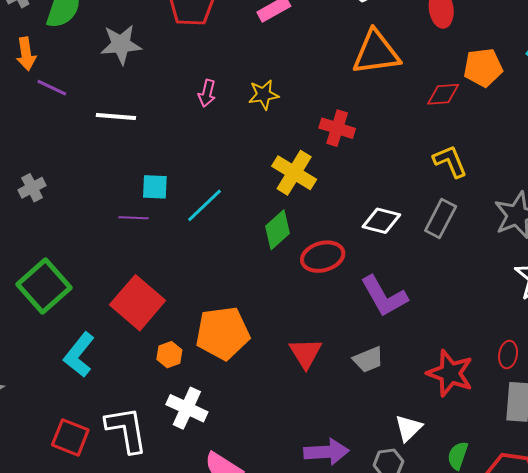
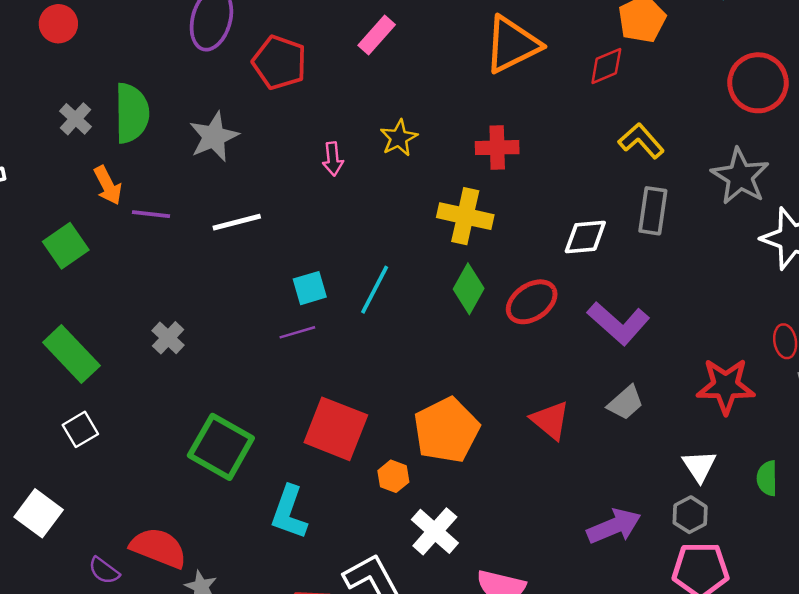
white cross: (187, 408) -> (435, 531), turned 36

